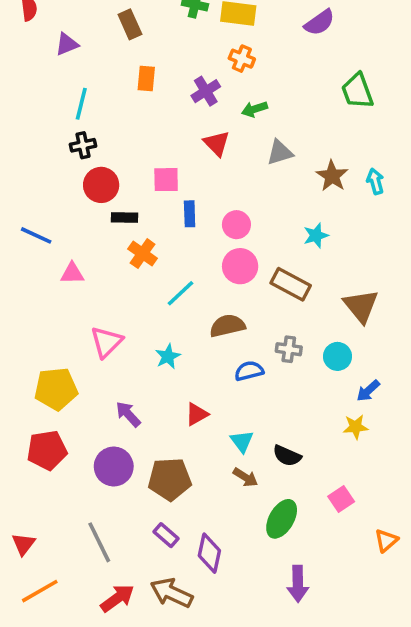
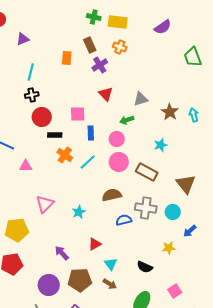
brown rectangle: (130, 24) -> (90, 45), moved
green trapezoid: (357, 91) -> (193, 57), moved
green arrow: (254, 109) -> (127, 120), moved
cyan line: (180, 293) -> (88, 162), moved
gray cross: (289, 349) -> (146, 208), size x1.5
purple arrow: (128, 414) -> (62, 253), moved
yellow star: (356, 427) -> (169, 248), moved
cyan triangle: (242, 441) -> (111, 264), moved
purple circle: (114, 467) -> (49, 285), moved
brown arrow: (245, 477) -> (110, 284), moved

